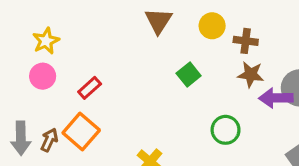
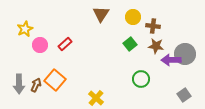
yellow star: (46, 41) -> (25, 29), moved
green square: (189, 74) -> (130, 44), moved
pink circle: (43, 76) -> (40, 45), moved
red rectangle: (90, 88) -> (65, 44), moved

